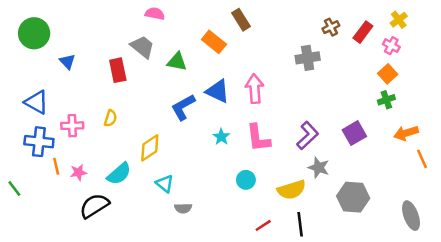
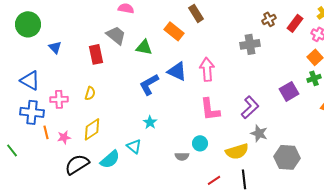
purple square: (354, 133) -> (289, 91), moved
cyan star: (221, 137) -> (150, 122), moved
yellow diamond: (150, 148) -> (92, 129), moved
cyan semicircle: (119, 174) -> (110, 159), moved
gray semicircle: (183, 208) -> (182, 156), moved

